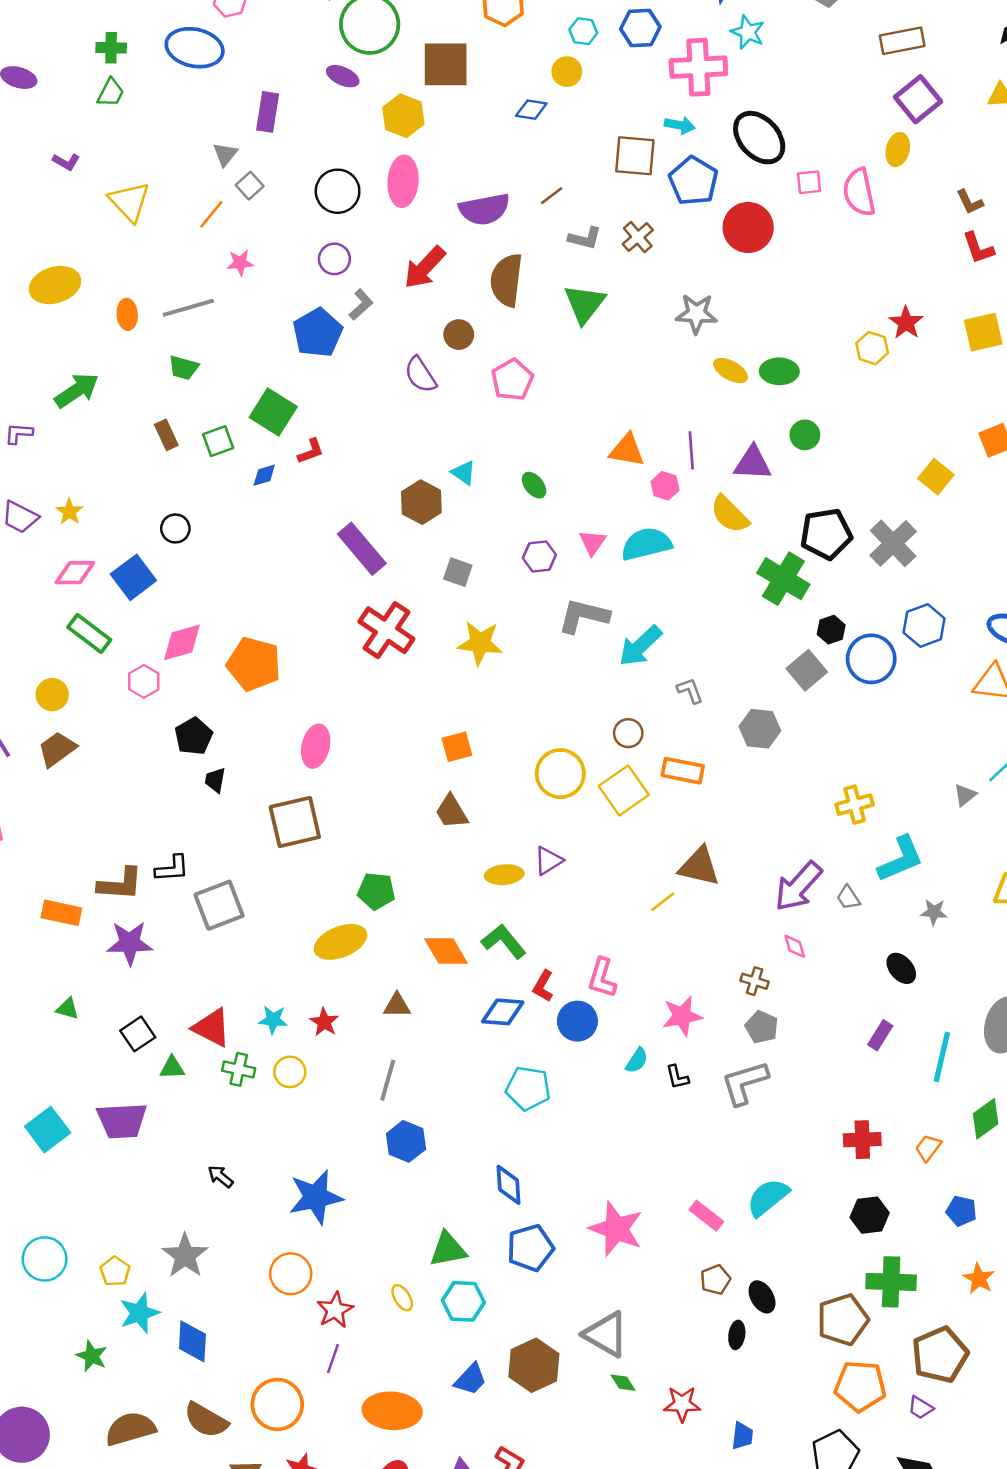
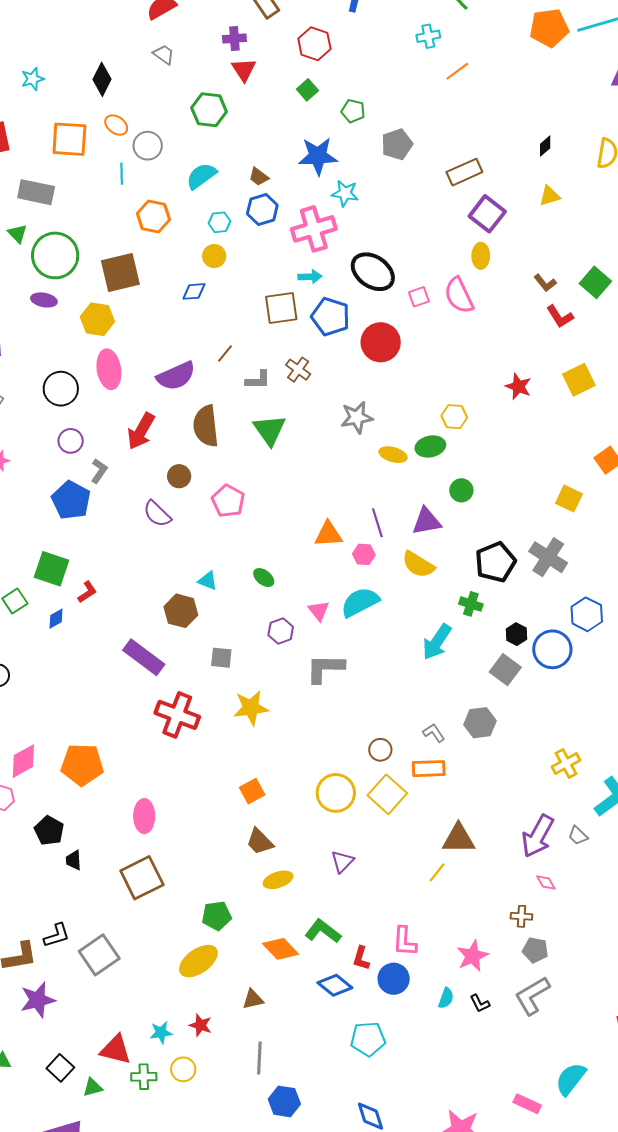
yellow hexagon: (872, 348) -> (454, 417), moved
green cross: (783, 579) -> (471, 604), size x0.6
cyan arrow: (640, 646) -> (437, 642), moved
gray L-shape: (690, 691) -> (434, 733), moved
yellow ellipse: (504, 875) -> (278, 880), moved
blue diamond: (503, 1012) -> (335, 985), turned 48

